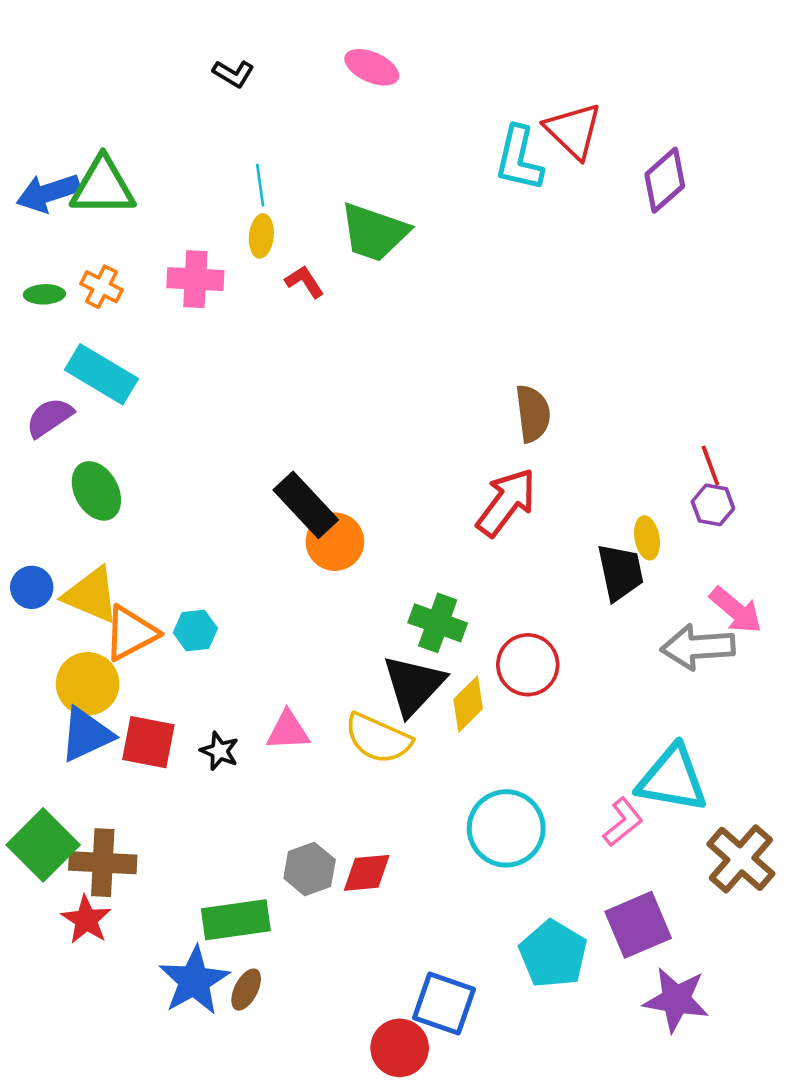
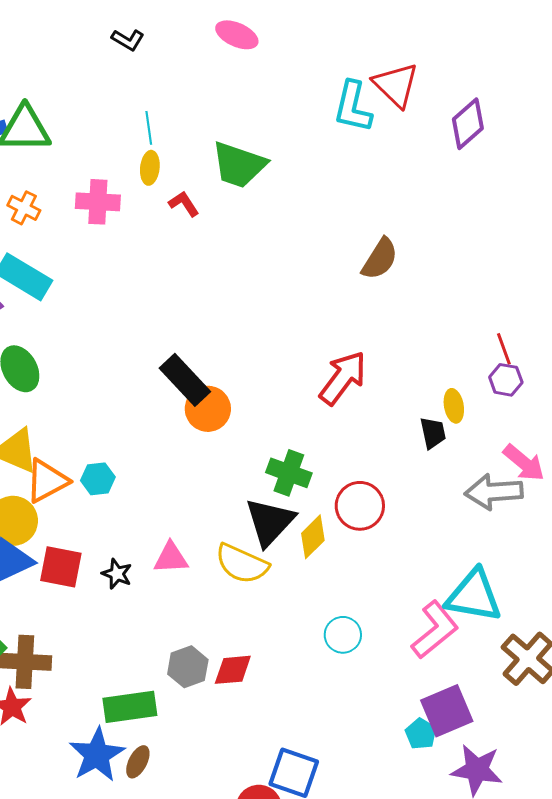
brown semicircle: (533, 414) -> (380, 259), moved, turned 39
black trapezoid: (620, 572) -> (433, 433), size x0.7
pink L-shape: (623, 822) -> (435, 630), size x1.5
cyan circle: (506, 828) -> (343, 635), size x0.6
cyan pentagon: (553, 954) -> (421, 734), moved, size x0.6

